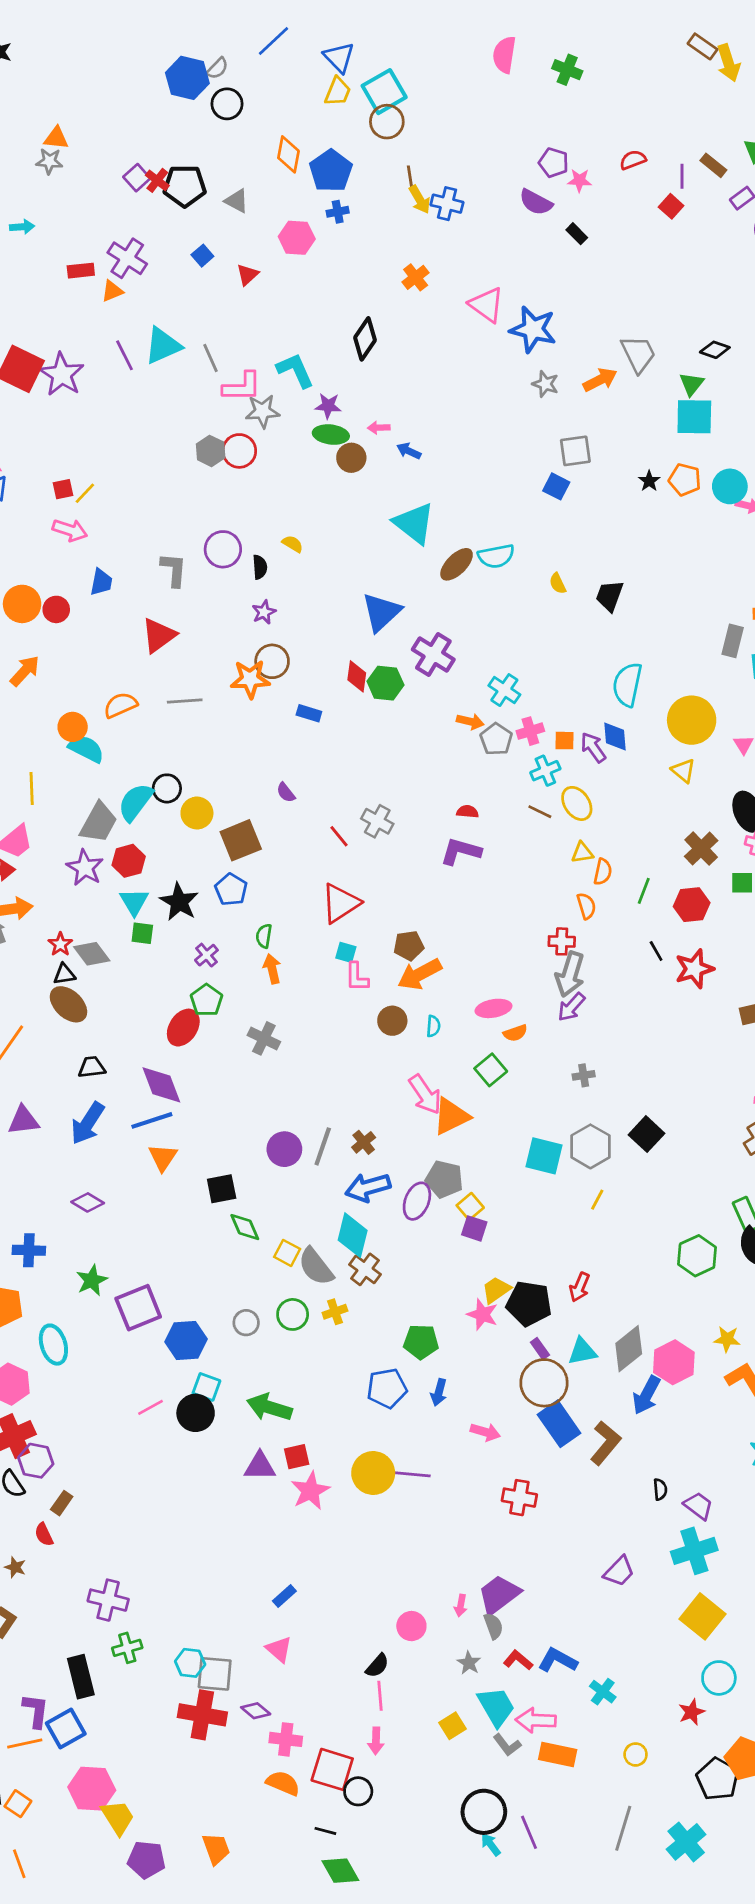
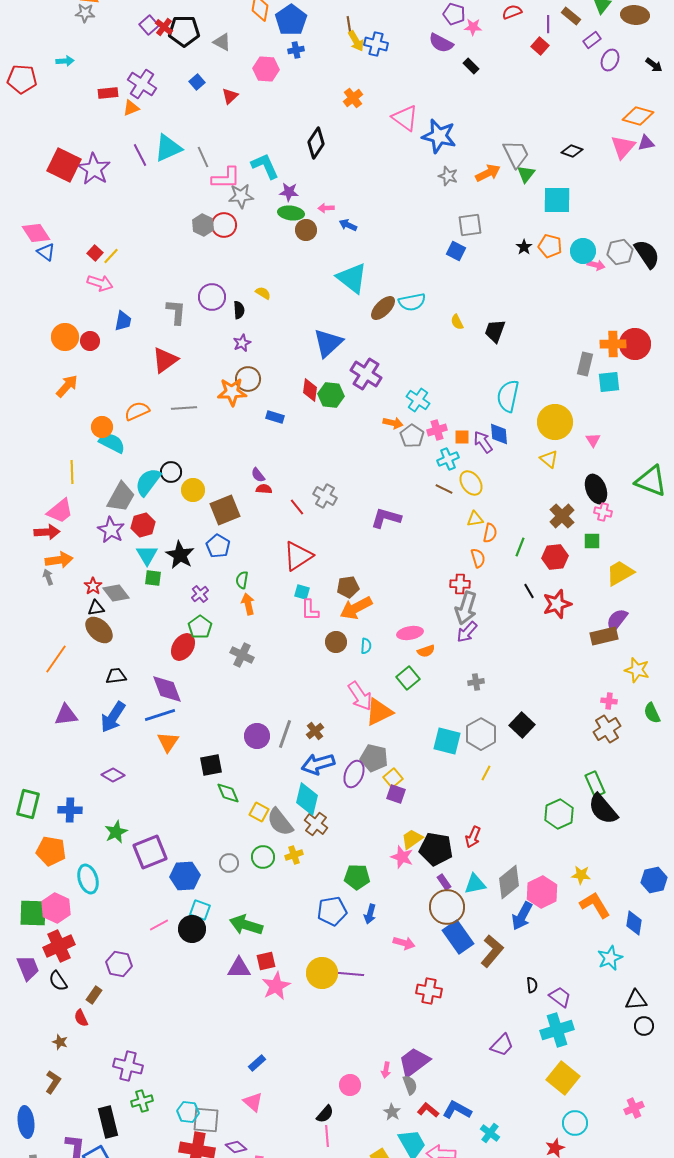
green triangle: (692, 384) -> (526, 174), moved
red square: (63, 489) -> (95, 253), turned -35
red semicircle: (467, 812) -> (264, 489), moved
purple hexagon: (36, 1461) -> (119, 964), moved

